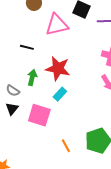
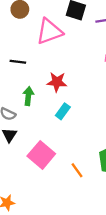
red star: (58, 68) -> (57, 82), size x0.7
pink square: (39, 115) -> (41, 155), moved, turned 30

